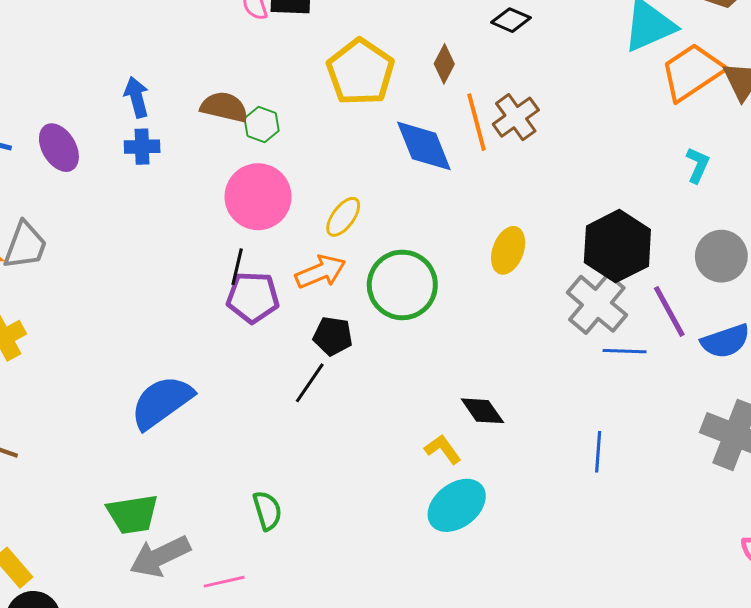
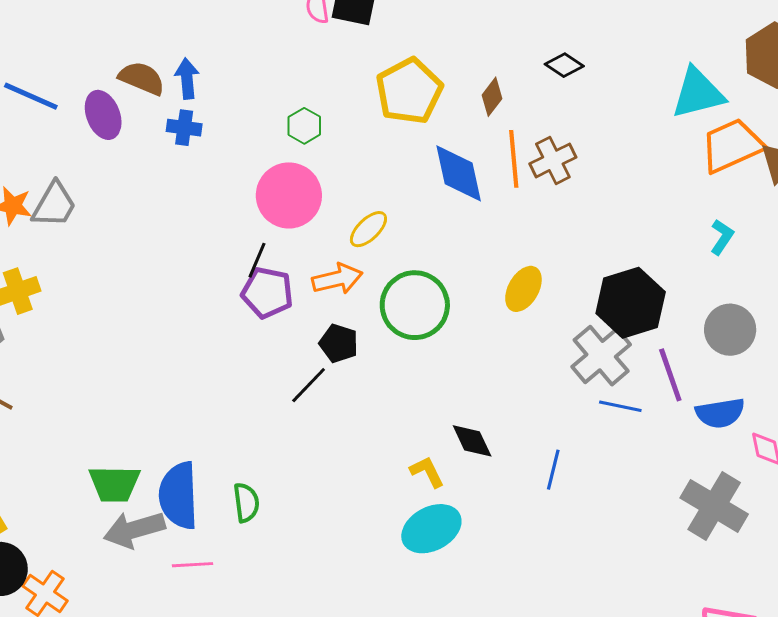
brown semicircle: (224, 107) -> (142, 78), moved
blue semicircle: (162, 402) -> (179, 496), moved, turned -66
blue line: (598, 452) -> (553, 470), moved

